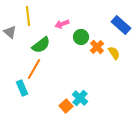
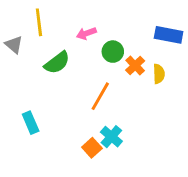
blue rectangle: (121, 25) -> (169, 35), turned -30
yellow semicircle: (114, 53) -> (159, 74), turned 32
orange line: (34, 69) -> (100, 96), moved

